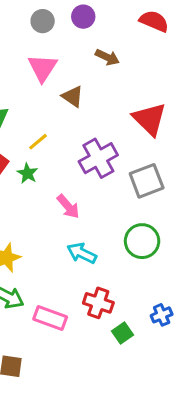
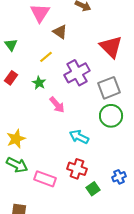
yellow line: (38, 142) -> (46, 57), moved
green star: (27, 173) -> (39, 83), moved
green circle: (142, 241) -> (111, 116), moved
cyan arrow: (82, 253) -> (79, 137), moved

